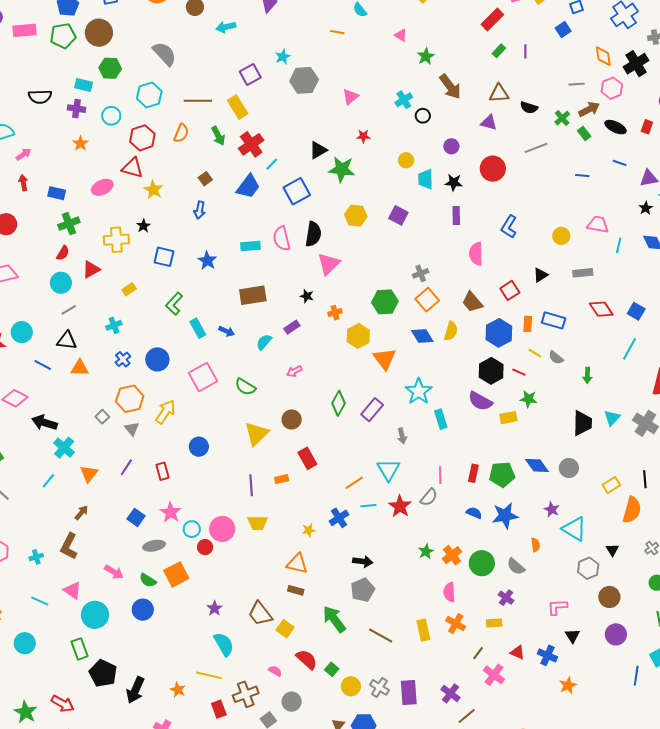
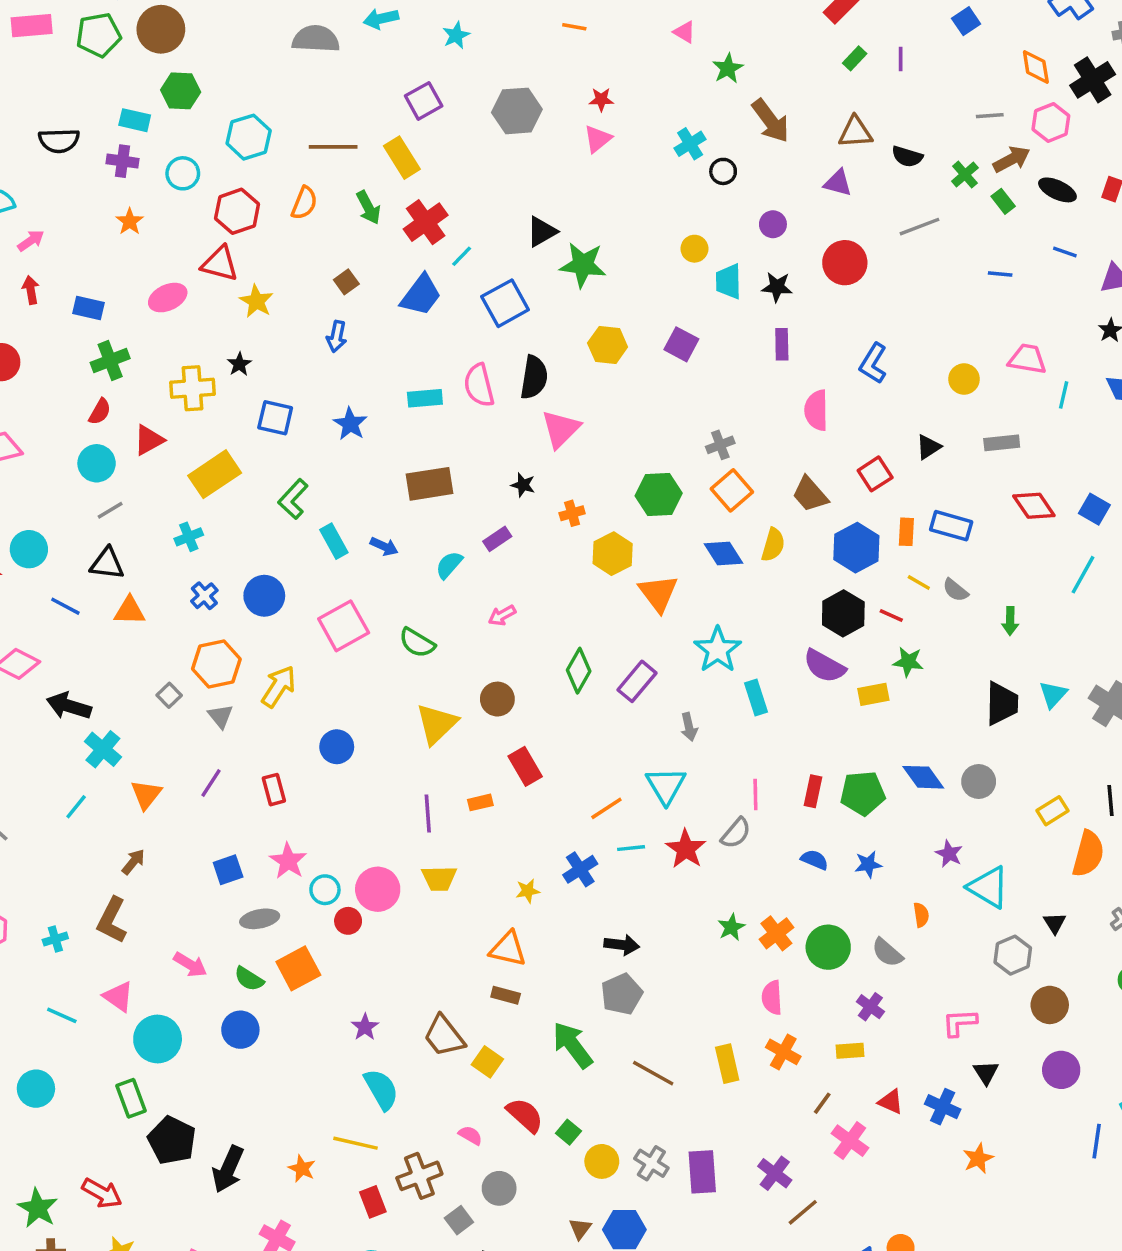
gray semicircle: (164, 54) -> (316, 39), moved, turned -44
cyan star: (283, 57) -> (456, 35), moved
red star: (363, 136) -> (601, 100), moved
yellow rectangle: (129, 289) -> (215, 474), size x2.0
blue star: (505, 516) -> (868, 864), size x0.6
blue square: (136, 517) -> (228, 870), turned 36

